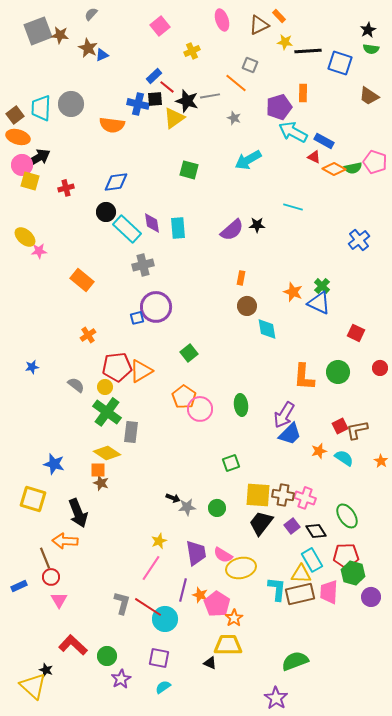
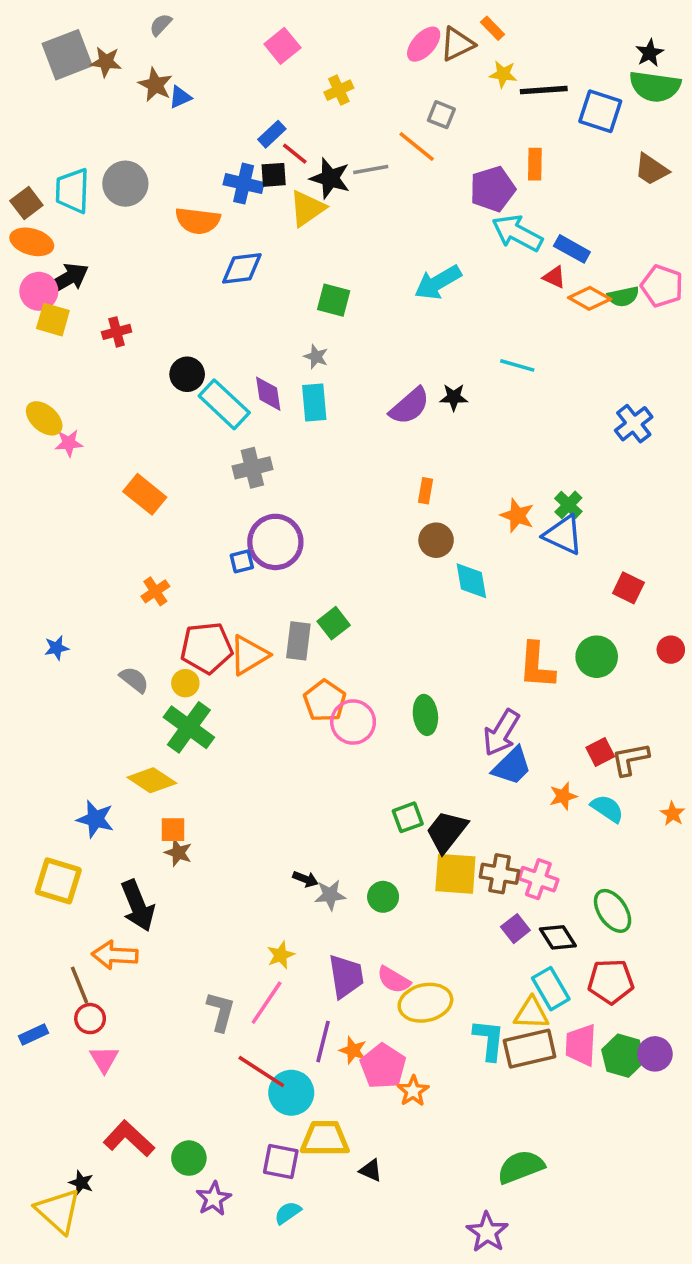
pink ellipse: (222, 20) -> (424, 44), moved, turned 60
green semicircle: (371, 49) -> (655, 87), size x1.8
gray star: (234, 118) -> (316, 357), moved
blue diamond: (116, 182) -> (242, 268), moved
gray rectangle: (131, 432) -> (298, 641), moved
yellow diamond: (107, 453) -> (152, 780), moved
black trapezoid: (261, 523) -> (447, 831), moved
green hexagon: (353, 573) -> (623, 1056), moved
gray L-shape: (122, 603) -> (221, 1012), moved
yellow trapezoid: (228, 645) -> (325, 1139), moved

